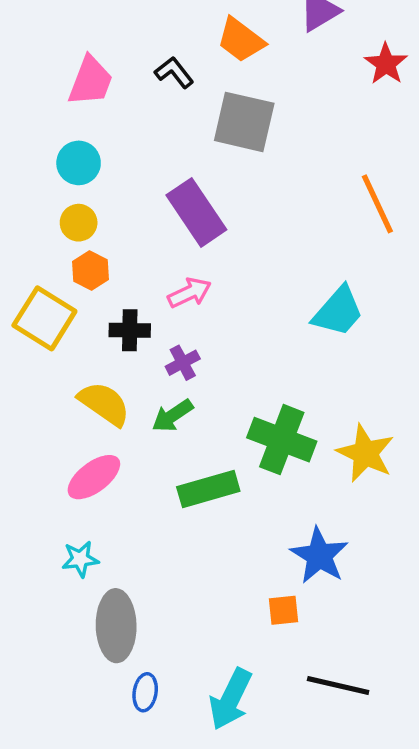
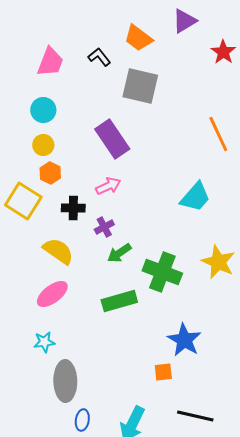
green arrow: (172, 416) -> (119, 253), moved
yellow star: (365, 453) -> (218, 262), moved

